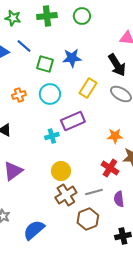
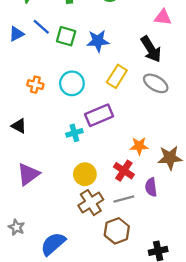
green square: (45, 64) -> (66, 36), moved
orange cross: (19, 95) -> (35, 85), turned 32
orange star: (115, 136) -> (139, 146), moved
red cross: (110, 168) -> (124, 171), moved
purple semicircle: (119, 199) -> (151, 187), moved

